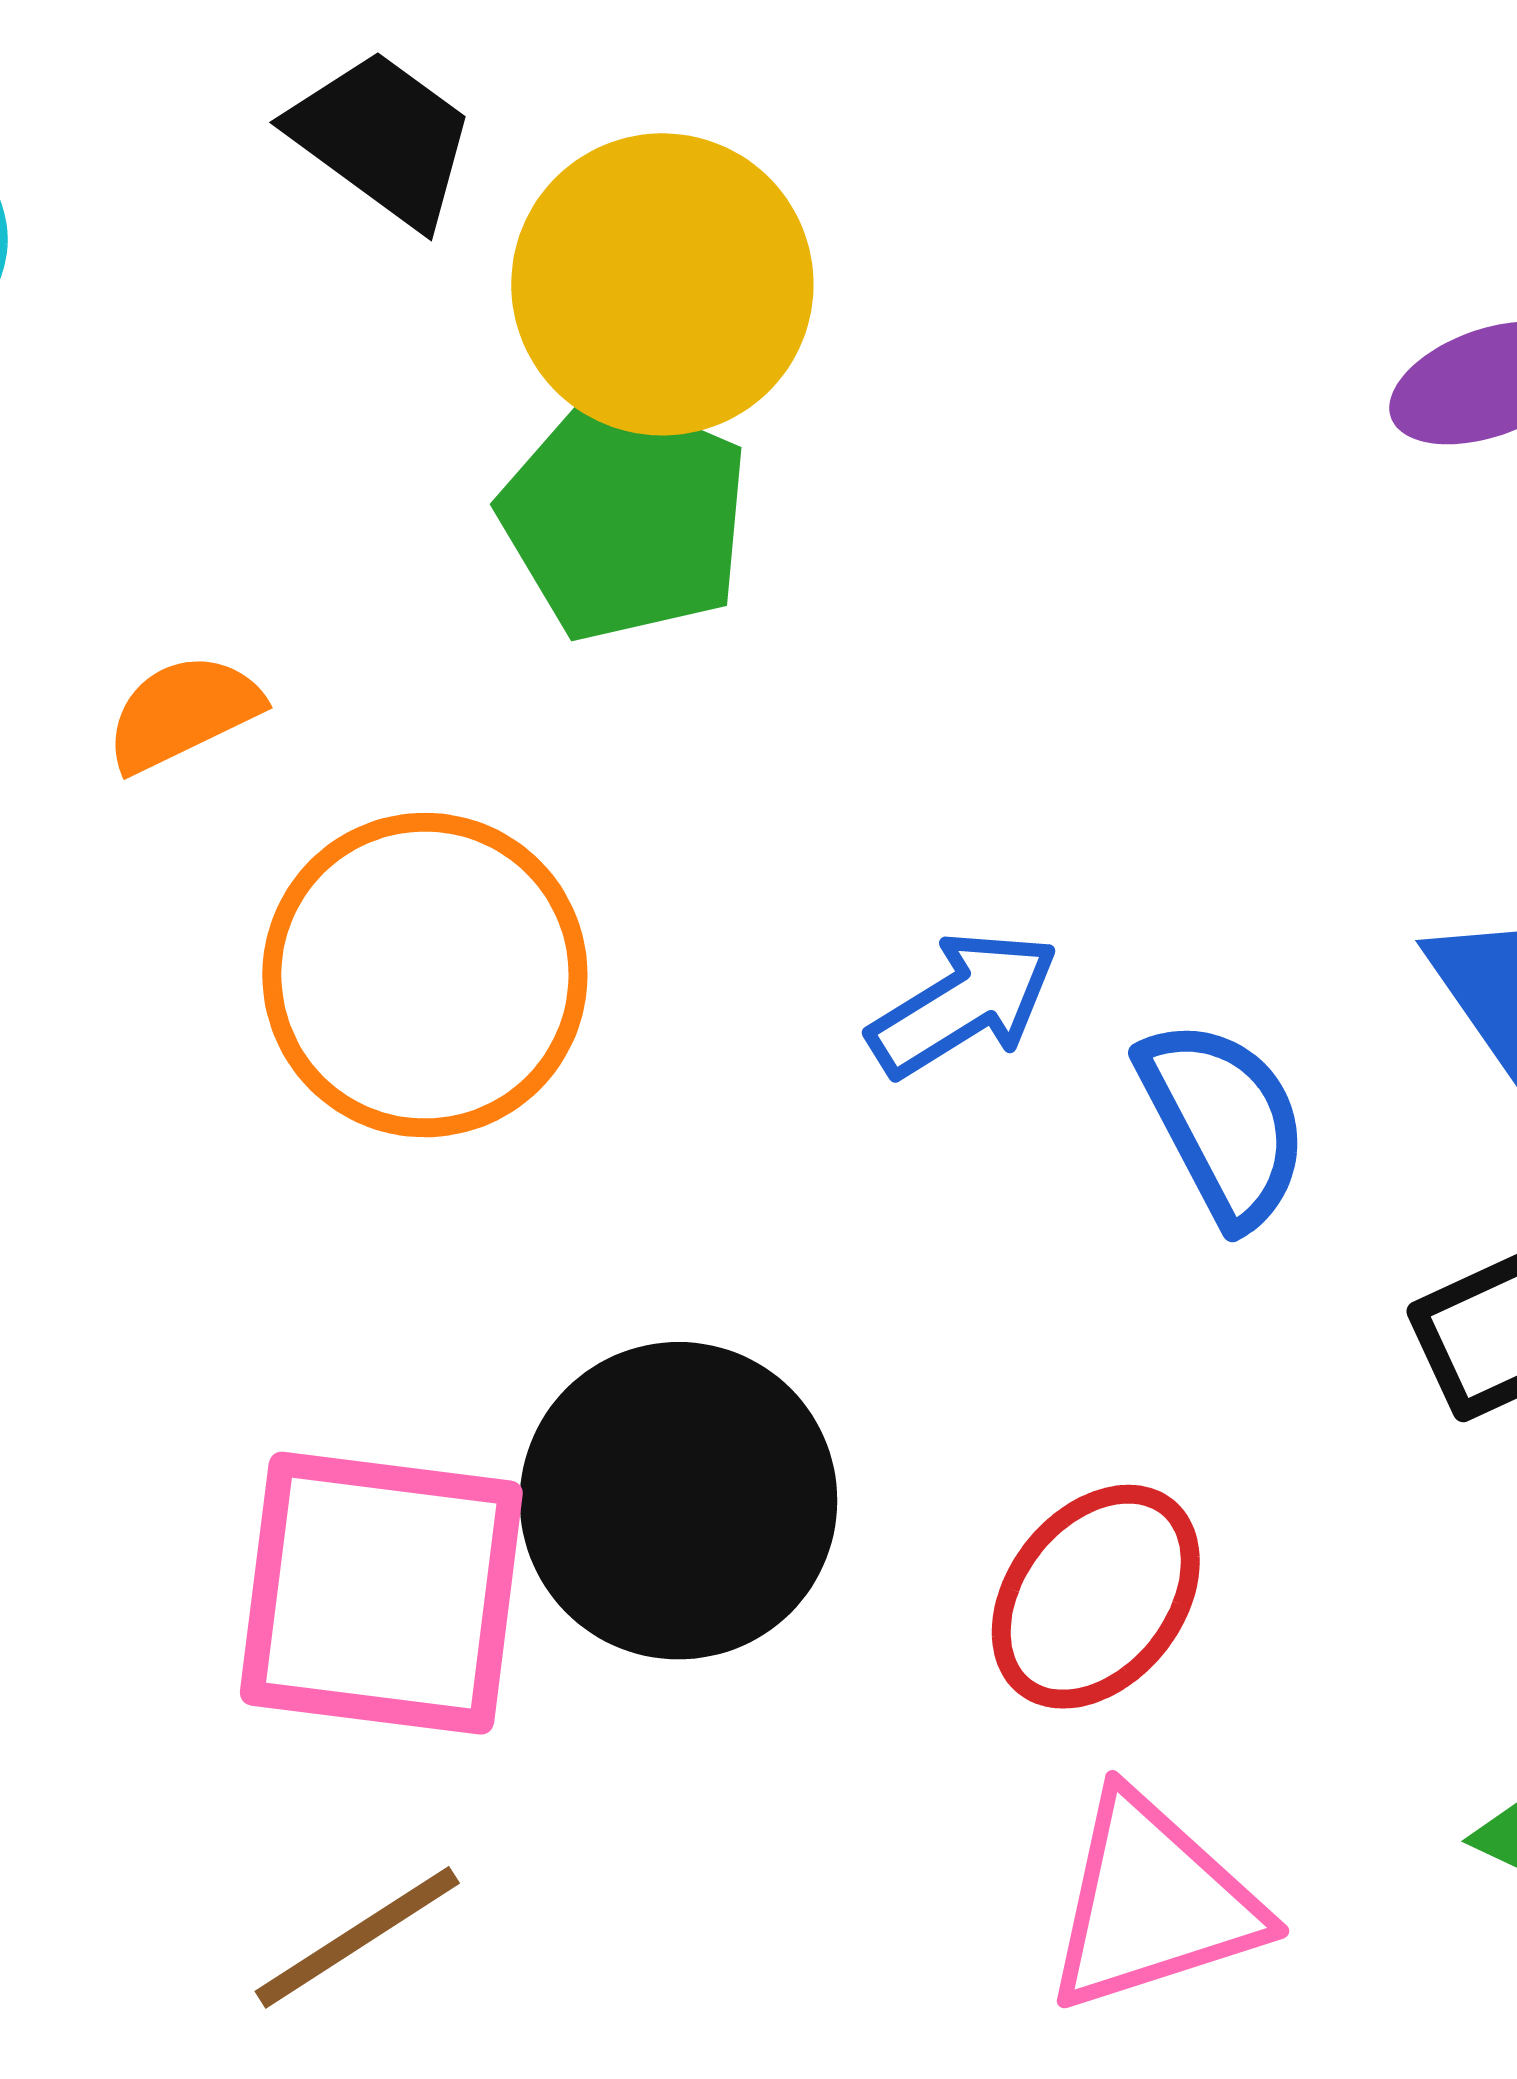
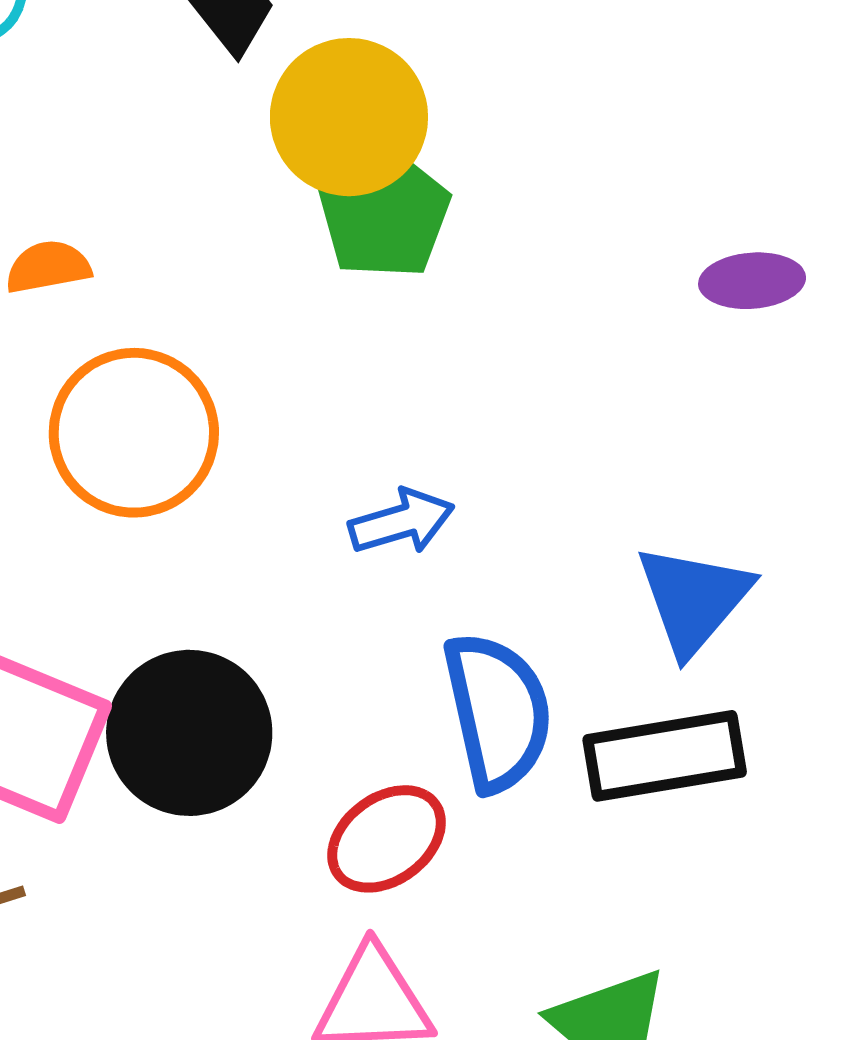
green pentagon: (625, 517) -> (384, 214), moved
blue semicircle: (1223, 1122) -> (498, 712), moved, size x1.4

